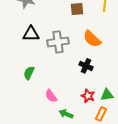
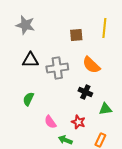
green triangle: (107, 95) -> (105, 109), moved
red star: (88, 96) -> (78, 122), moved

